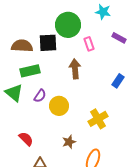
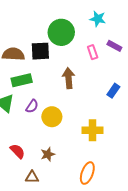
pink rectangle: (89, 44) -> (93, 52), moved
yellow cross: (98, 119) -> (93, 130), turned 30
brown star: (69, 142) -> (48, 154), moved

